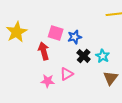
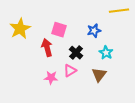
blue star: (75, 37) -> (94, 31), moved
black cross: (84, 56) -> (76, 53), moved
brown triangle: (111, 78) -> (99, 75), moved

